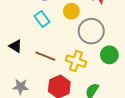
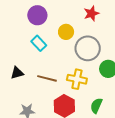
black triangle: (16, 46) -> (17, 73), turned -40

